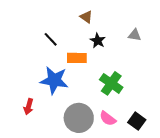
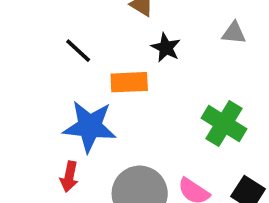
green cross: (111, 83) -> (224, 124), moved
red arrow: (29, 107) -> (69, 177), moved

